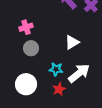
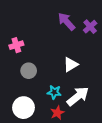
pink cross: (26, 27) -> (16, 45), moved

